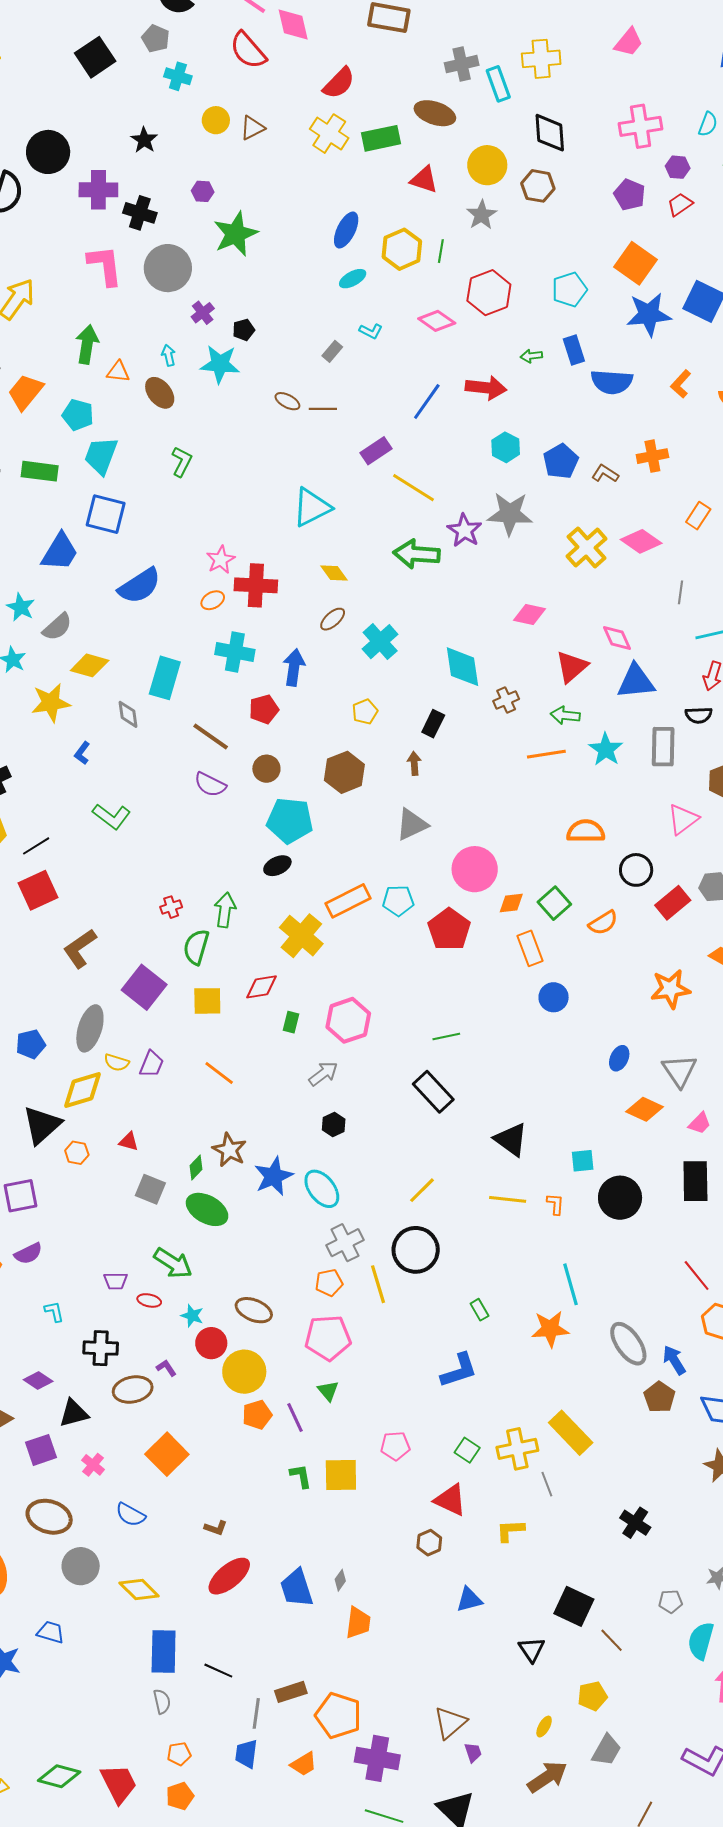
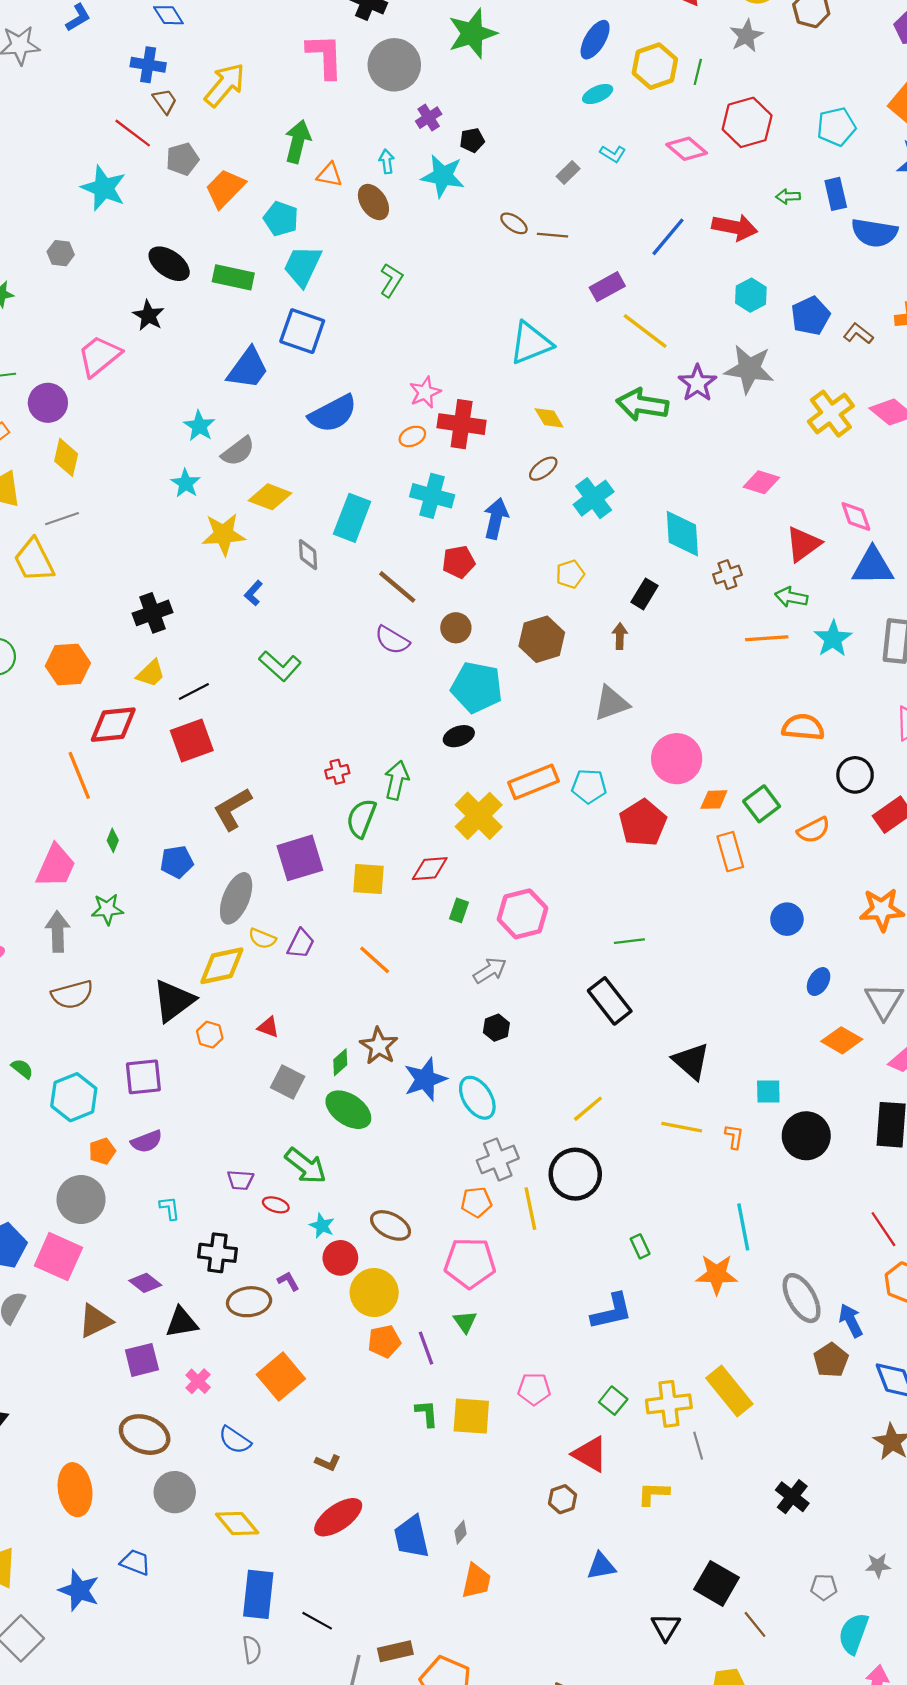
purple square: (144, 987) -> (300, 858), turned 30
blue circle: (554, 997) -> (787, 919), moved
blue pentagon: (31, 1044) -> (177, 862), moved

